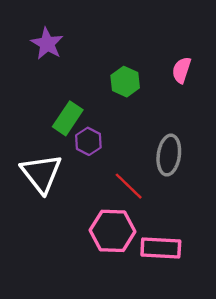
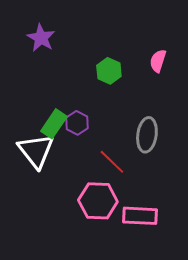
green rectangle: (68, 118) -> (54, 124), moved

